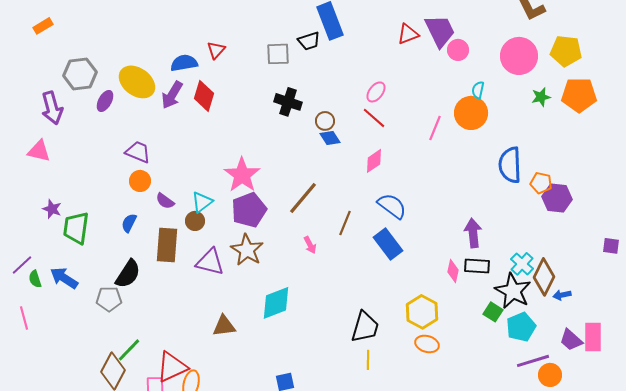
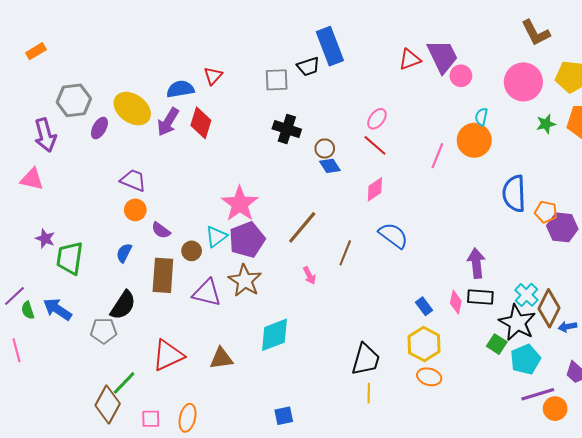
cyan triangle: (202, 202) -> (216, 237), moved
blue rectangle: (388, 244) -> (424, 306), moved, size x0.6
red triangle: (172, 367) -> (168, 355), moved

